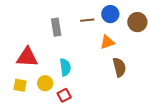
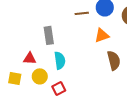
gray rectangle: (56, 27) -> (49, 35), moved
red triangle: (27, 57) -> (30, 58), moved, size x0.6

